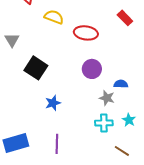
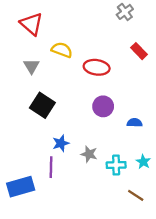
gray triangle: (12, 40) -> (31, 66), moved
gray star: (107, 98) -> (89, 154), moved
purple line: (57, 144) -> (51, 167), moved

